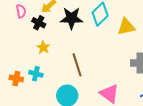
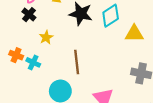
black cross: (39, 23) -> (29, 15), moved
orange cross: (16, 78) -> (16, 55), moved

